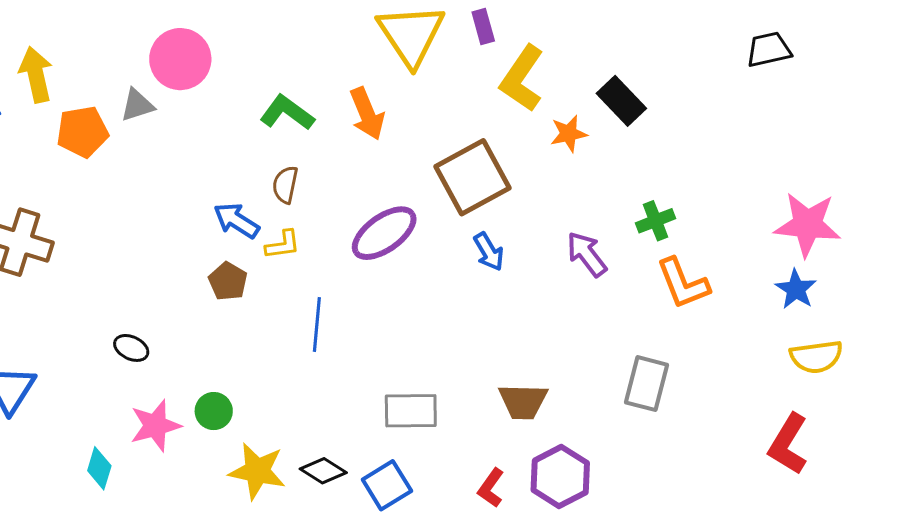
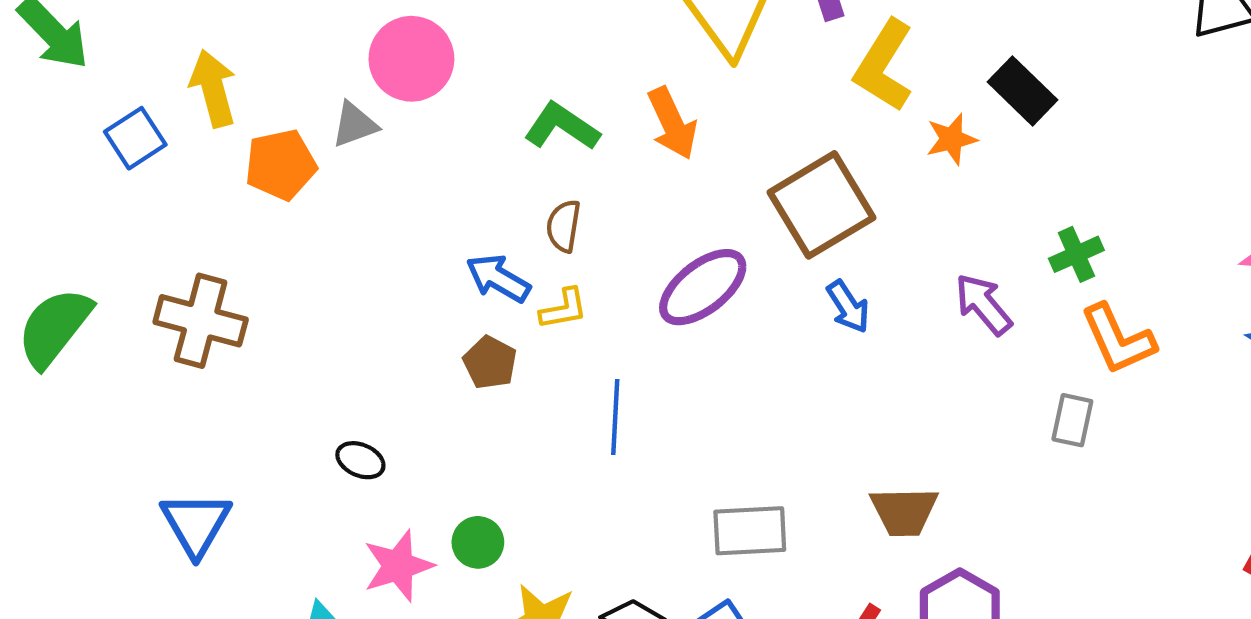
gray rectangle: (647, 384) -> (1072, 420), moved, size x0.7

